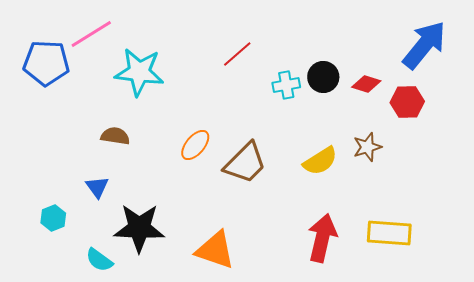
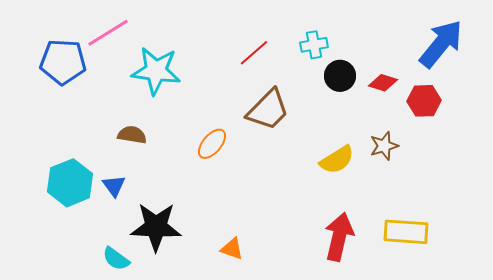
cyan cross: (286, 85) -> (314, 45), moved
brown trapezoid: (245, 163) -> (268, 110), moved
cyan hexagon: (53, 218) -> (70, 183), moved, size x1.8
orange triangle: (215, 250) -> (232, 249), size x0.6

